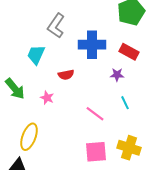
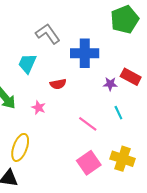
gray L-shape: (56, 26) -> (48, 34), turned 110
red rectangle: (129, 52) -> (131, 77), moved
pink square: (96, 152) -> (89, 163), turned -30

